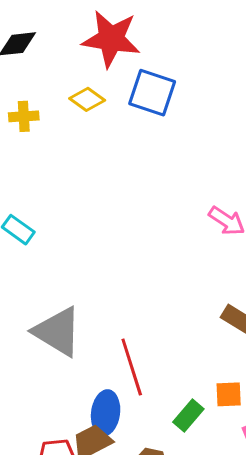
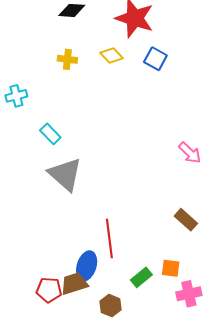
blue square: (152, 93) -> (155, 59), size x0.7
gray triangle: (57, 332) -> (65, 174), moved

